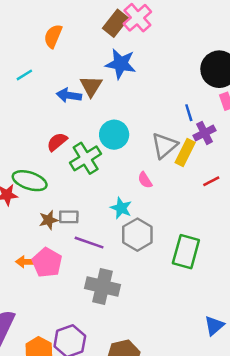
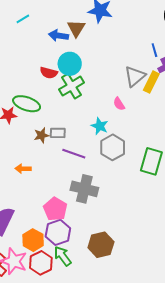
cyan circle: (114, 135) -> (70, 64), moved
red semicircle: (57, 142) -> (49, 73), turned -126
pink pentagon: (47, 263) -> (55, 209), moved

